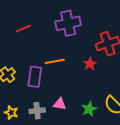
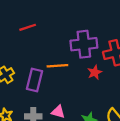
purple cross: (68, 23) -> (84, 44), moved

